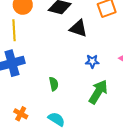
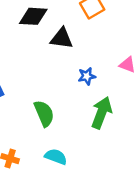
green semicircle: (54, 84) -> (44, 113), size x1.5

